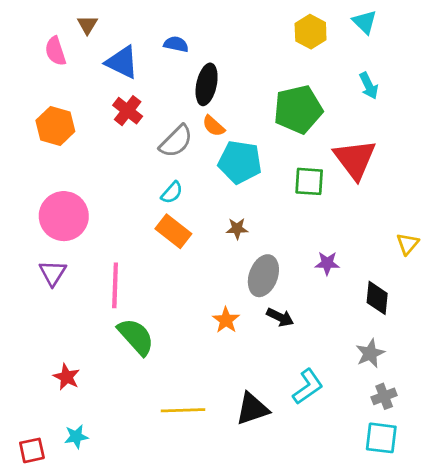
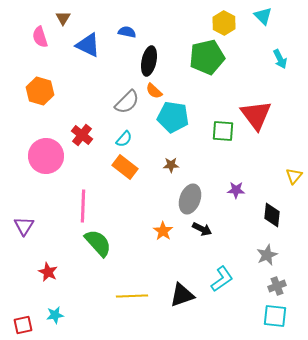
cyan arrow: (369, 86) -> (280, 59), moved
green pentagon: (298, 109) -> (207, 57), moved
red cross: (128, 111) -> (82, 135), moved
purple triangle: (53, 273) -> (24, 226), moved

